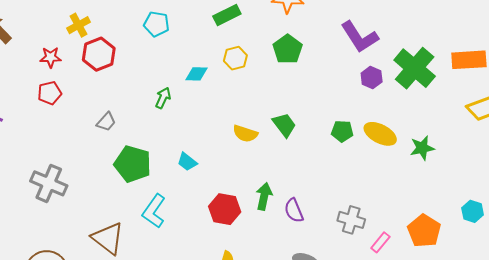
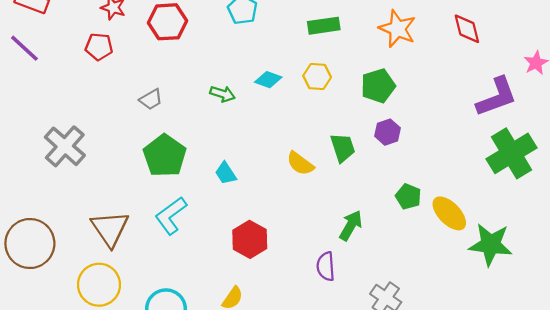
purple L-shape: (360, 37) -> (497, 97), moved, turned -96
purple hexagon: (372, 78) -> (388, 132), moved
green arrow: (163, 98) -> (222, 94), turned 65
green trapezoid: (284, 125) -> (343, 148), moved
green star: (422, 148) -> (491, 244), size x1.5
green arrow: (264, 196) -> (351, 225), moved

